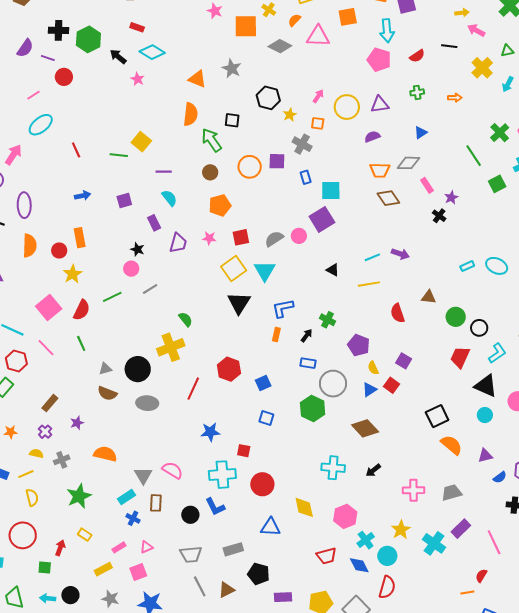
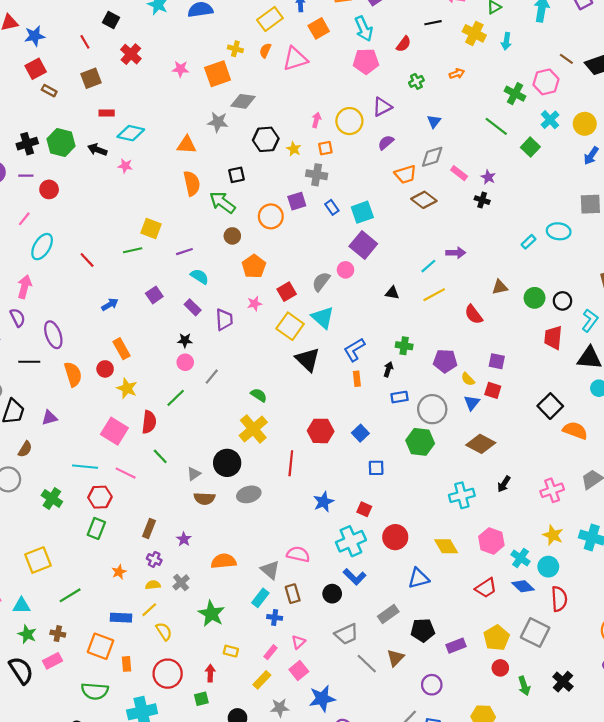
gray diamond: (280, 46) -> (243, 101), moved
red square: (244, 451) -> (364, 509), turned 32

